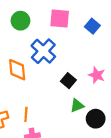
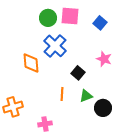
green circle: (20, 21) -> (48, 18), moved
pink star: (97, 75) -> (104, 59), moved
orange line: (26, 114) -> (62, 94), moved

